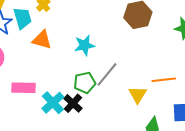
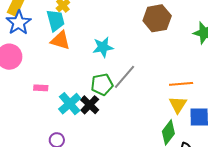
cyan trapezoid: (23, 18) -> (55, 20), moved
pink rectangle: (24, 88) -> (41, 88), size x0.6
yellow triangle: (138, 95) -> (178, 105), moved

